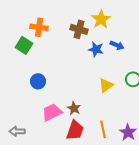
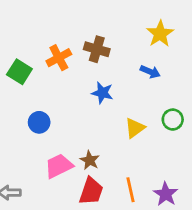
yellow star: (101, 19) -> (160, 34), moved
orange cross: (39, 27) -> (59, 58), moved, turned -36
blue star: (96, 49) -> (102, 93), moved

